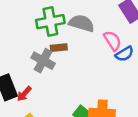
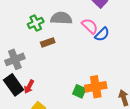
green cross: (50, 22) -> (36, 23), size x0.7
gray cross: (43, 61) -> (15, 59), moved, turned -36

